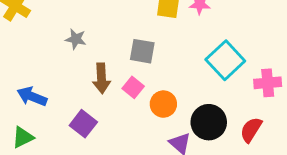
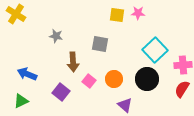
pink square: (133, 87) -> (89, 81), moved
black circle: (209, 122) -> (147, 79), moved
red semicircle: (251, 130) -> (182, 89), moved

